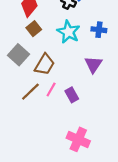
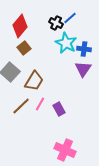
cyan star: (68, 32) -> (66, 43), moved
purple triangle: (93, 64) -> (83, 69), moved

